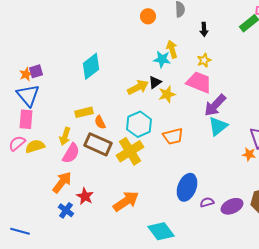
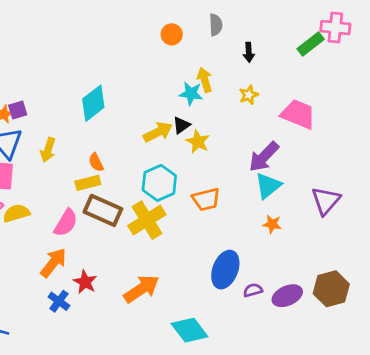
pink trapezoid: (199, 82) -> (298, 114), moved
yellow star: (167, 94) -> (198, 142), turned -30
yellow rectangle: (84, 112) -> (88, 183), moved
orange semicircle: (100, 122) -> (96, 162), moved
yellow arrow: (65, 136) -> (48, 150), moved
orange star: (249, 154) -> (272, 224), moved

